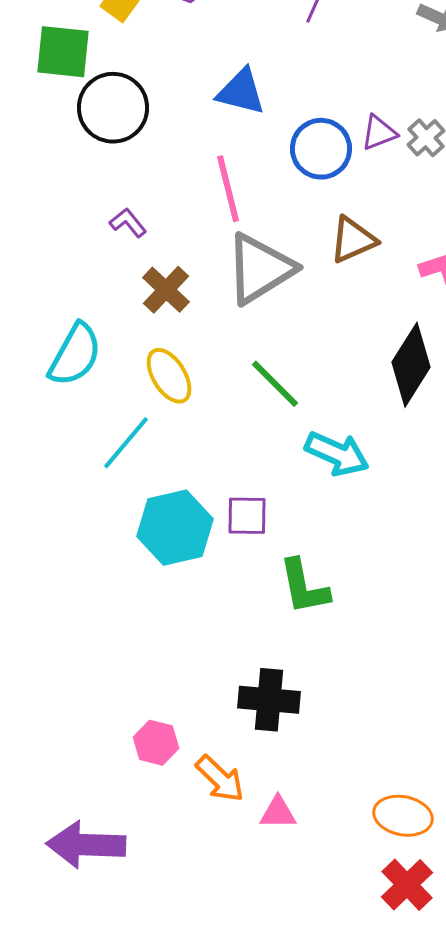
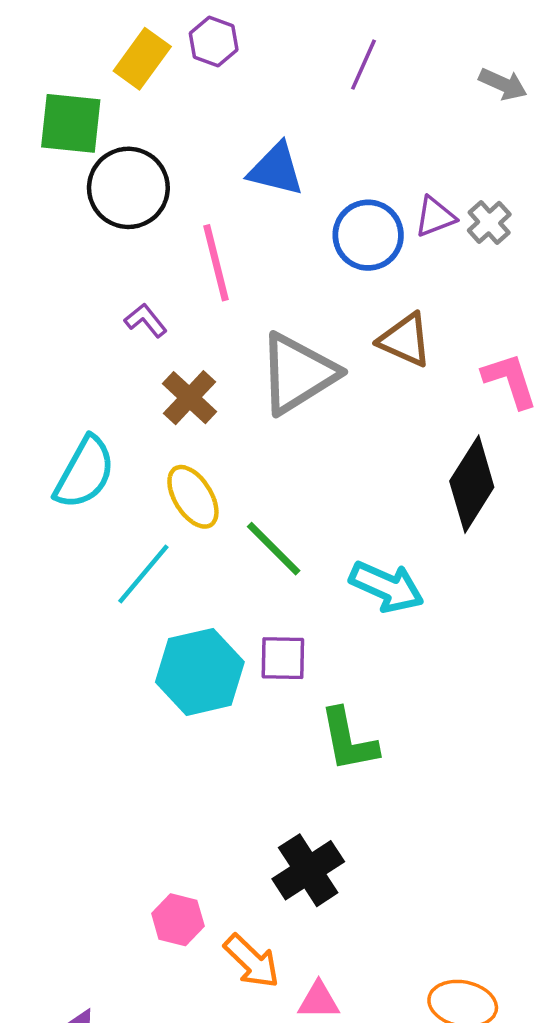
pink line: (228, 189) -> (216, 263), moved
brown triangle: (353, 240) -> (405, 340), turned 48
green line: (275, 384) -> (274, 549), moved
black cross: (269, 700) -> (308, 870), turned -38

